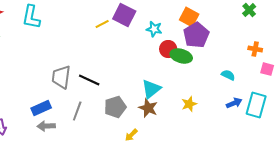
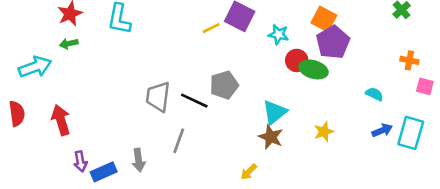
gray pentagon: (115, 107) -> (224, 85), moved
blue rectangle: (41, 108) -> (104, 172), moved
gray arrow: (46, 126) -> (139, 160), turned -96

